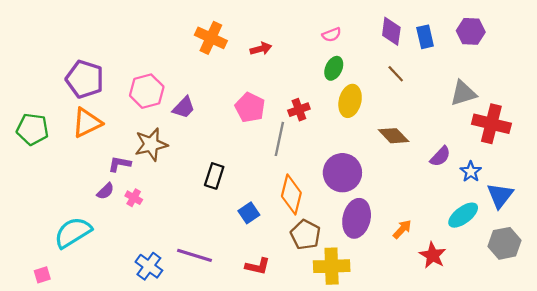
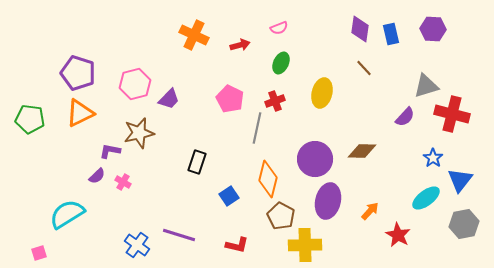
pink semicircle: (332, 35) -> (279, 28), moved
green ellipse: (334, 68) -> (281, 63), moved
brown diamond: (394, 136) -> (362, 151), moved, turned -44
purple semicircle: (440, 156) -> (405, 117), moved

